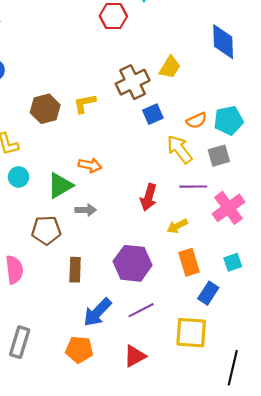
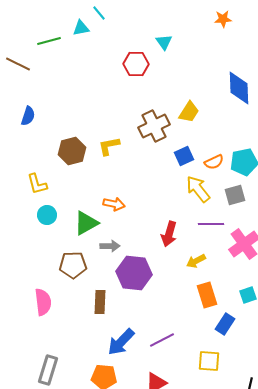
blue square: (153, 114) -> (184, 156), moved
purple hexagon: (133, 263) -> (134, 273), moved
yellow square: (191, 333) -> (209, 361), size x0.7

